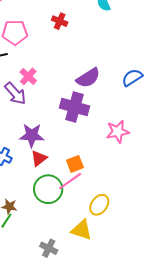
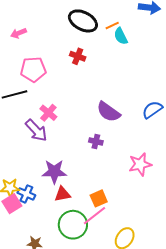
purple semicircle: (88, 78) -> (108, 112), turned 70
purple cross: (74, 107) -> (96, 141), size x0.5
red triangle: (39, 158) -> (62, 194), turned 30

